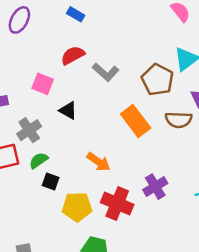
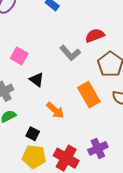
red semicircle: (73, 55) -> (95, 36), moved
orange arrow: (98, 162) -> (55, 110), moved
black square: (51, 182) -> (33, 134), moved

